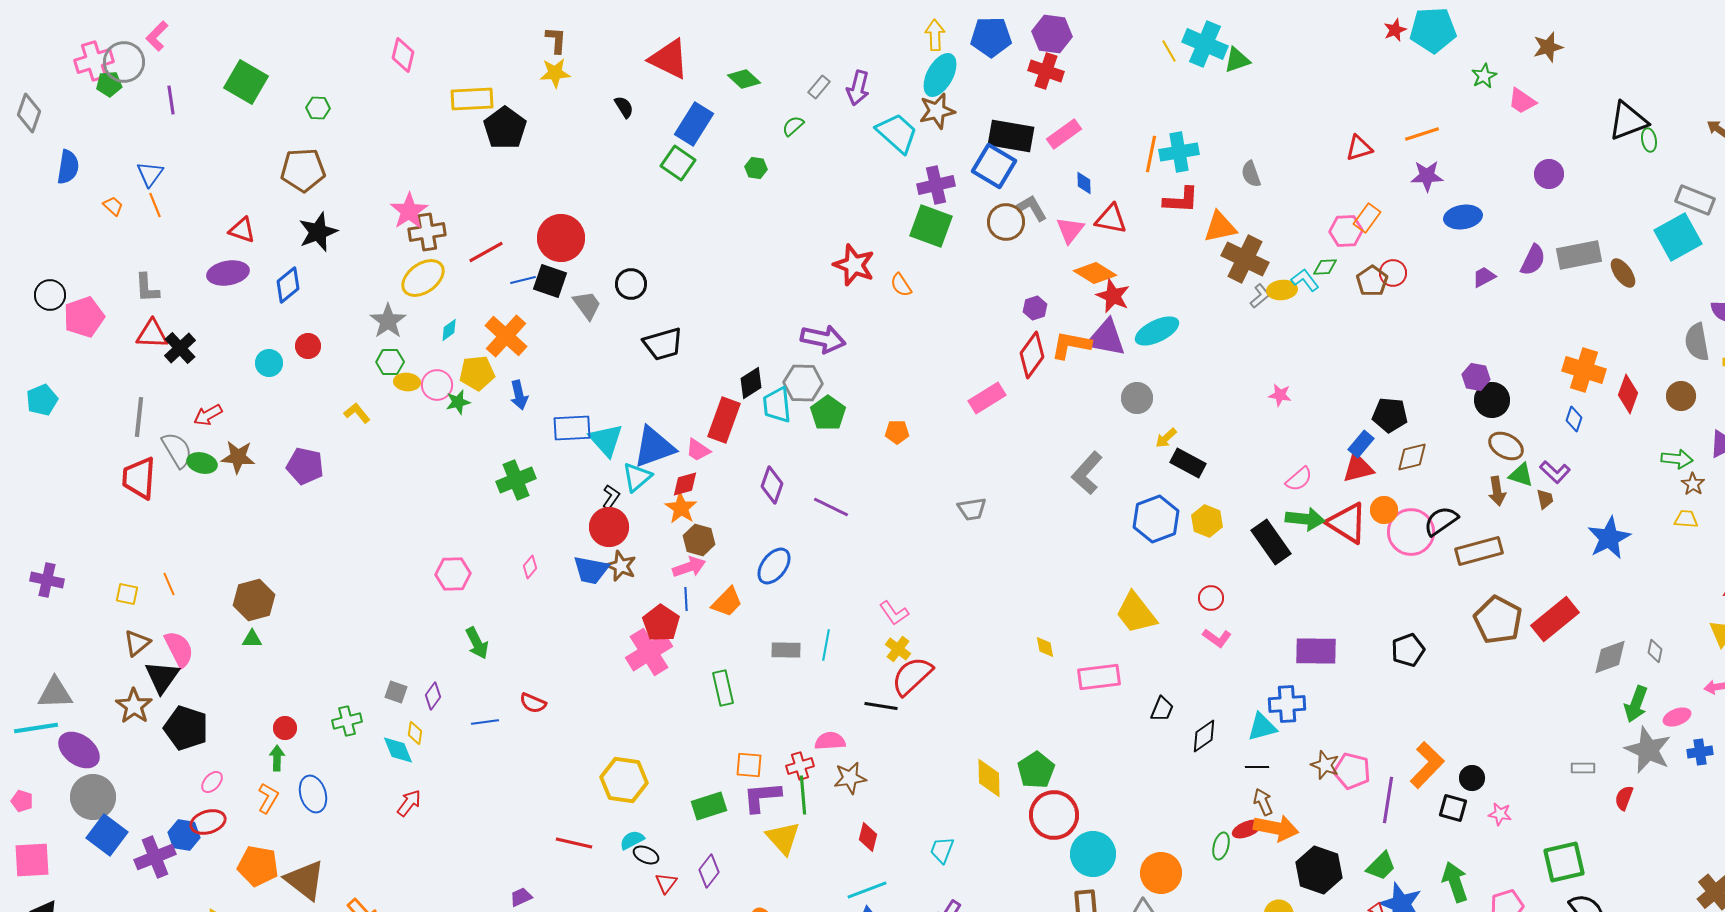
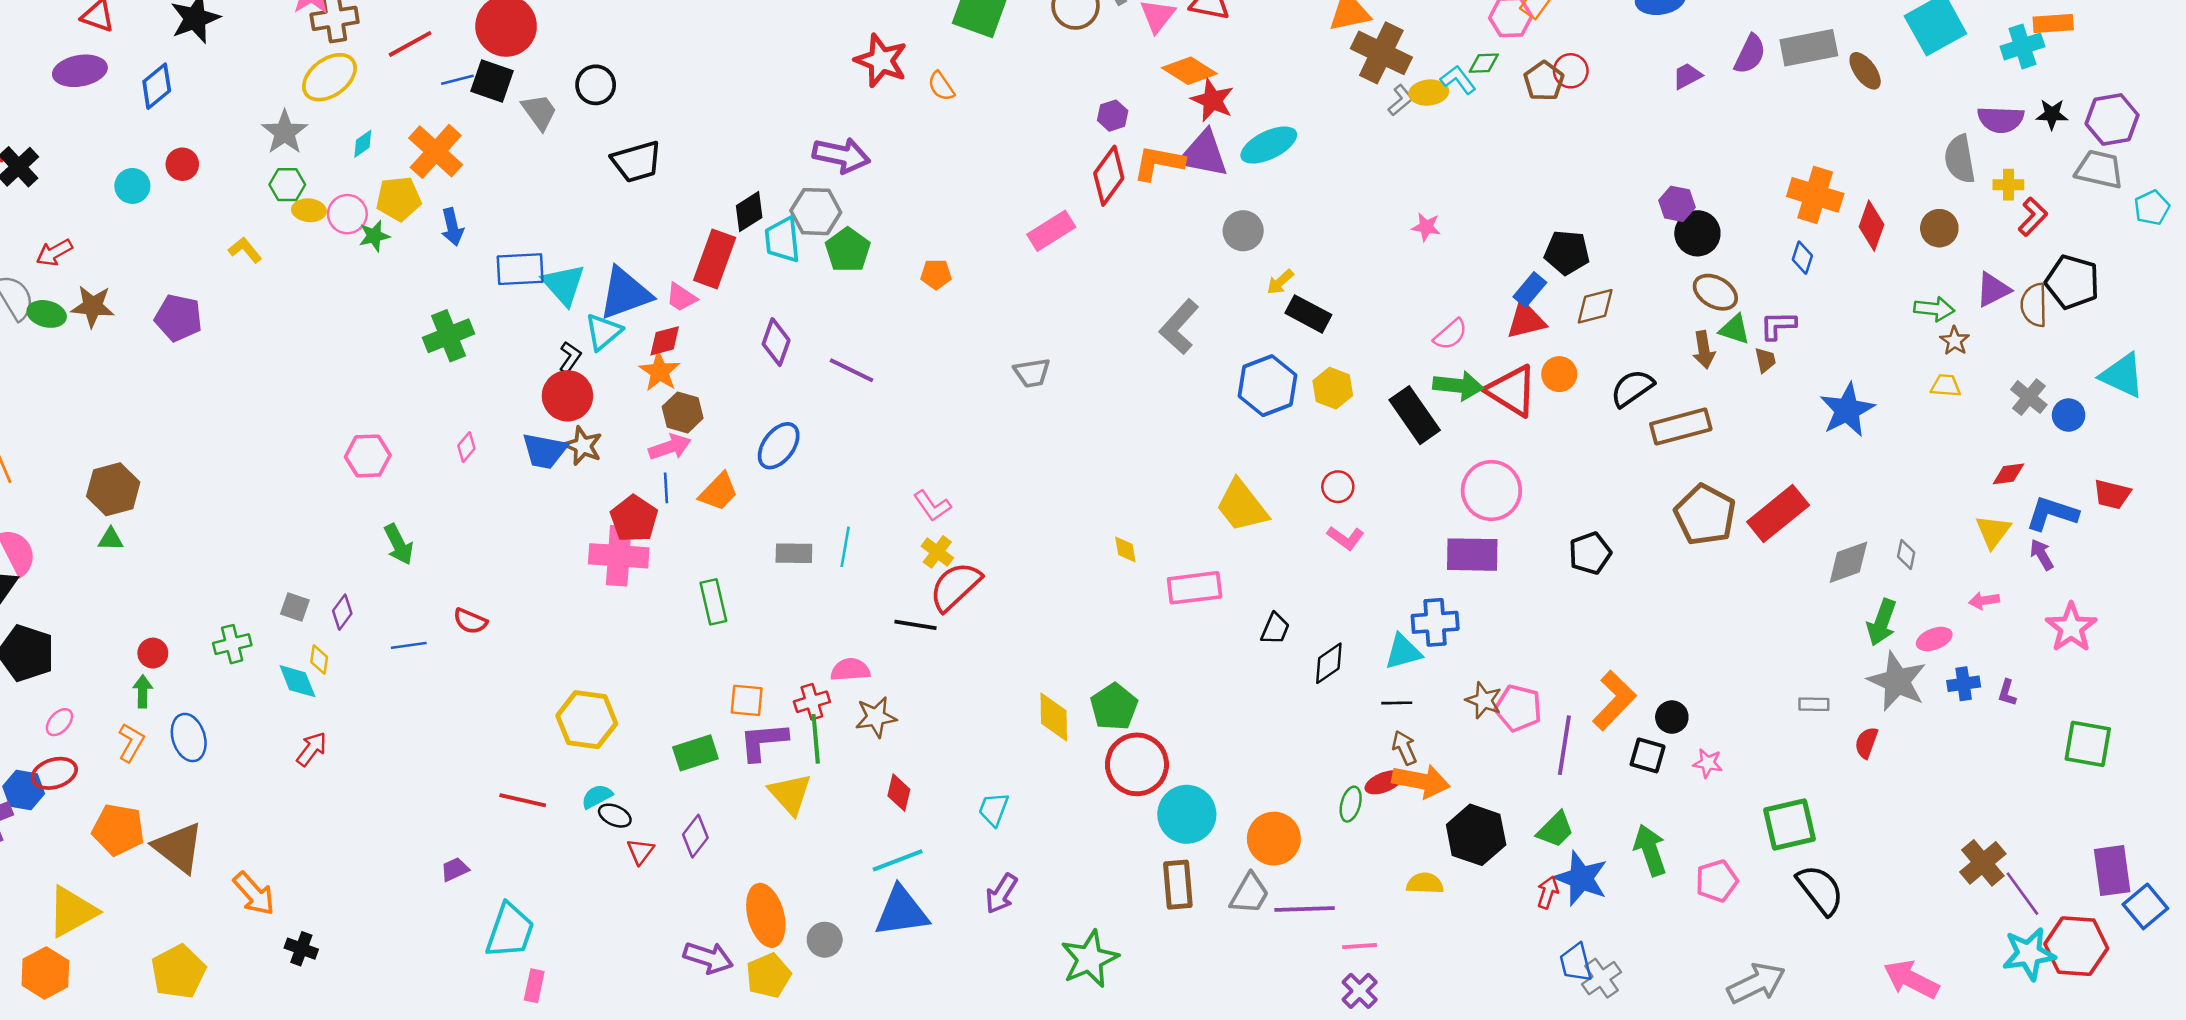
purple L-shape: (1555, 472) -> (1778, 325), turned 136
pink circle: (1411, 532) -> (1491, 491), moved
pink cross: (649, 652) -> (619, 556), turned 36

